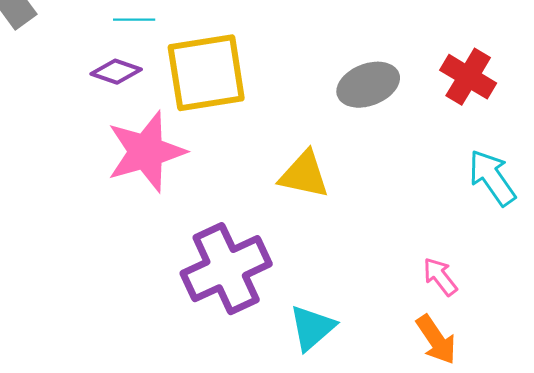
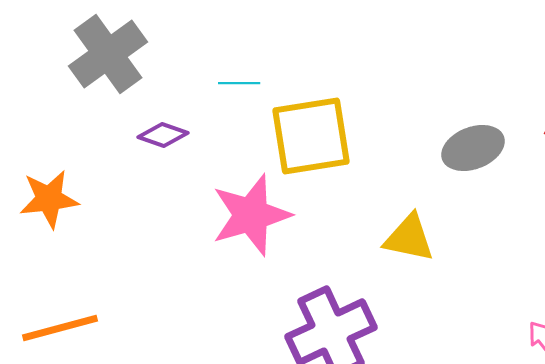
purple diamond: (116, 72) -> (163, 135), moved

